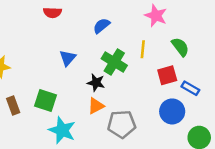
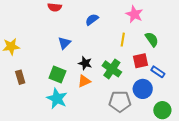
green cross: (114, 62) -> (112, 69), moved
green square: (45, 100) -> (57, 75), moved
gray pentagon: (122, 124) -> (120, 101), moved

